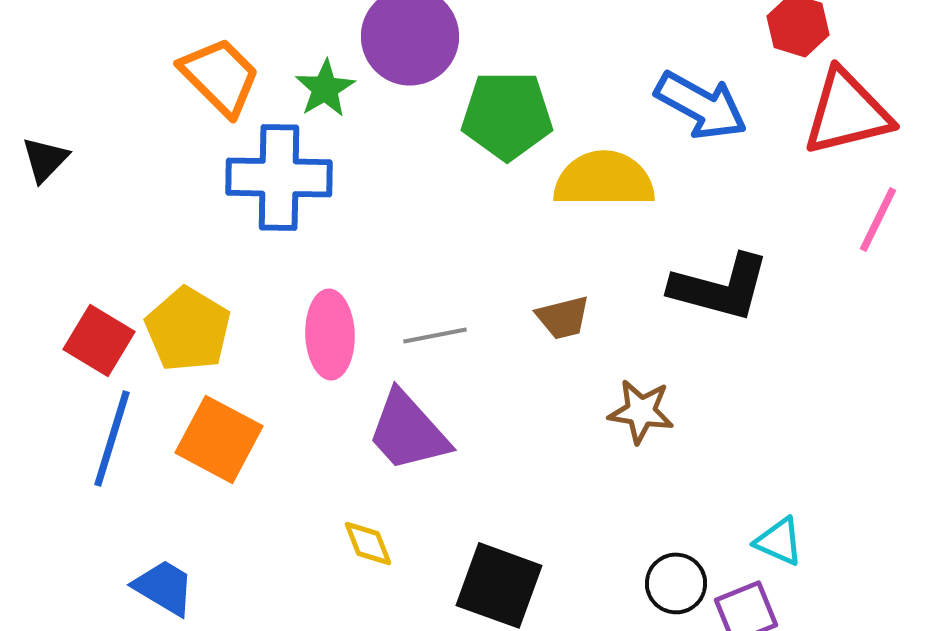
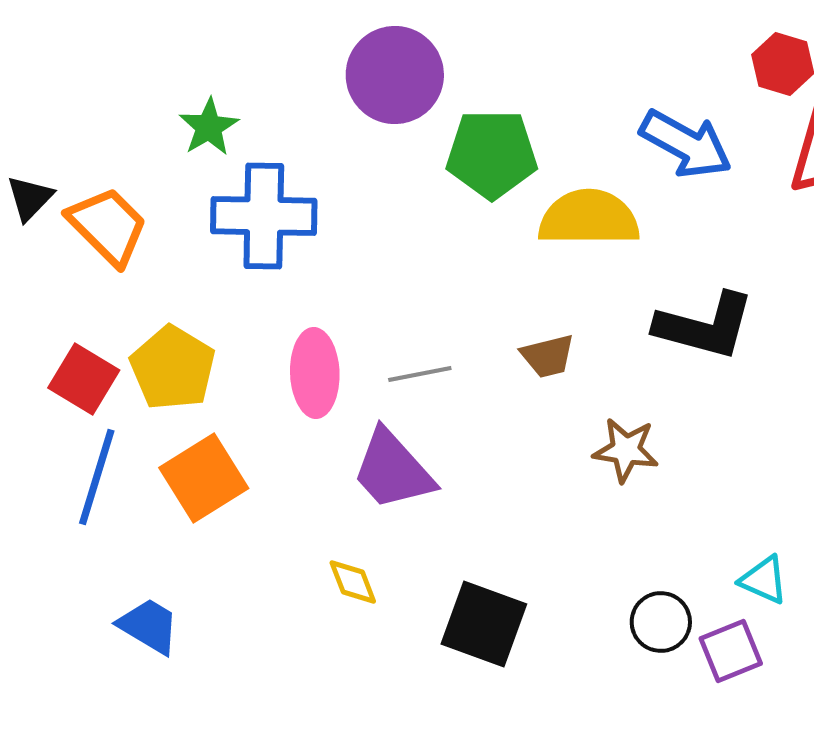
orange trapezoid: (220, 76) -> (108, 226), moved
green star: (325, 88) -> (209, 127), moved
orange square: (219, 439) -> (204, 478), turned 30

